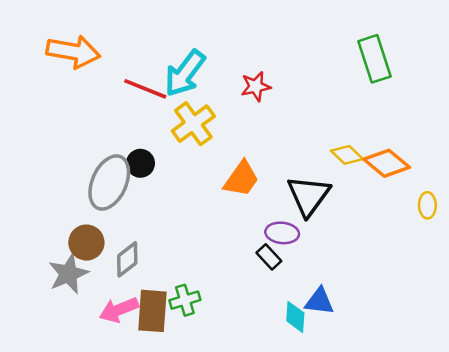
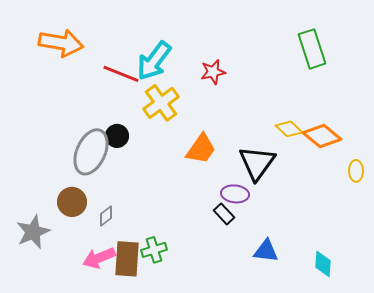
gray diamond: (127, 259) -> (106, 216), size x0.7
gray star: (68, 274) -> (33, 232), moved
cyan diamond: (295, 317) -> (323, 264), moved

